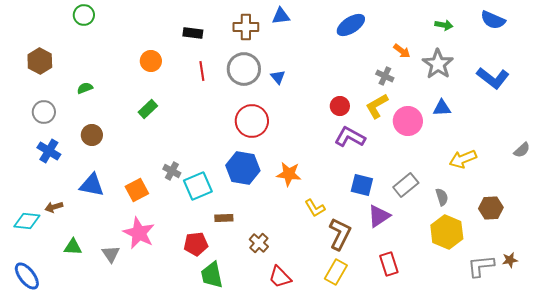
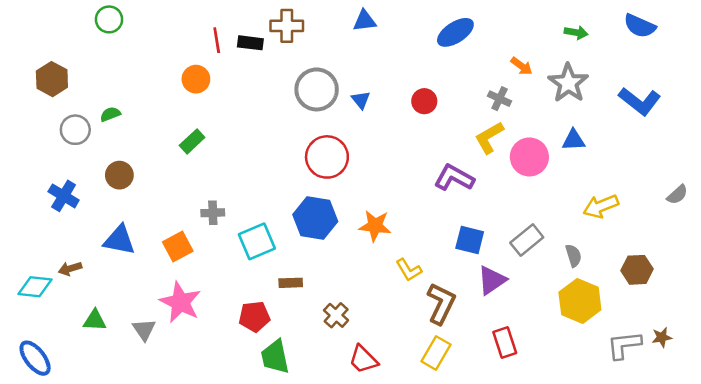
brown cross: (246, 27) -> (287, 26), moved
red line: (202, 71) -> (217, 40), moved
red circle: (340, 106) -> (424, 101), moved
gray circle: (44, 112) -> (75, 130), moved
gray cross: (172, 171) -> (213, 213), moved, turned -30

